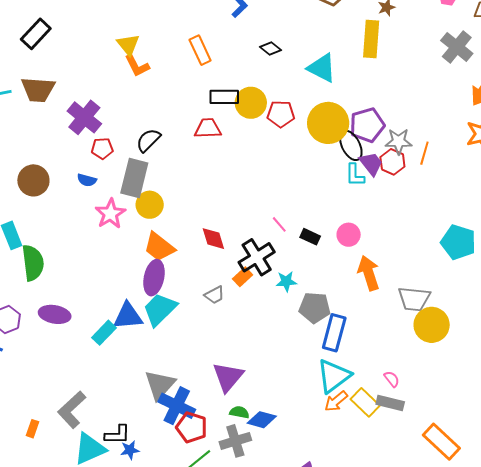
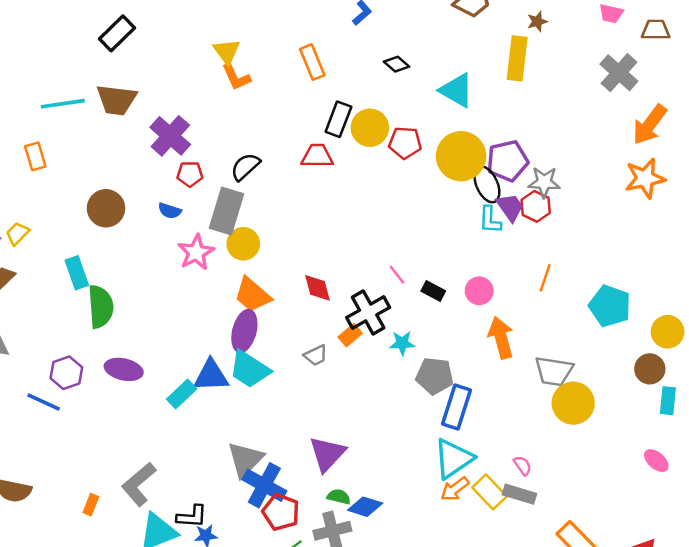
black rectangle: (224, 97) -> (338, 119), turned -72
orange line: (424, 153) -> (545, 278), moved
cyan trapezoid: (160, 309) -> (249, 369), turned -105

